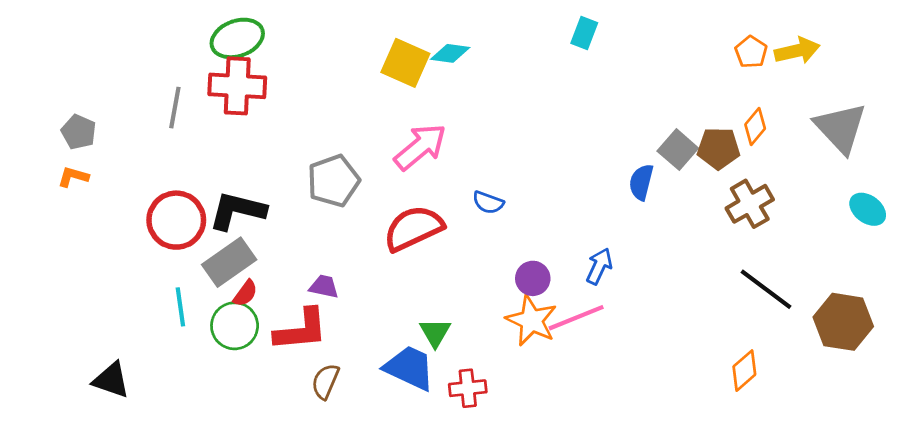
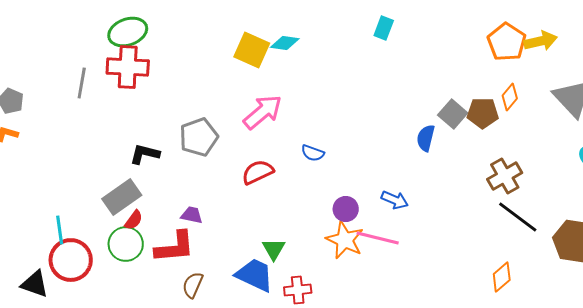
orange pentagon: (751, 52) -> (507, 42), size x1.6
brown cross: (750, 204) -> (505, 176), moved
black L-shape: (237, 211) -> (145, 154), moved, size x0.7
red circle: (176, 220) -> (71, 260), moved
red semicircle: (413, 228) -> (258, 172), size x0.7
blue arrow: (599, 266) -> (395, 200), turned 88
cyan line: (180, 307) -> (60, 230), moved
pink line: (576, 318) -> (378, 238), turned 36

